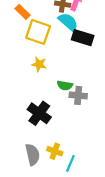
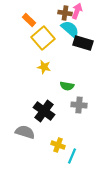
yellow square: (38, 32) -> (43, 38), turned 30
gray cross: (78, 95) -> (79, 105), moved
gray semicircle: (33, 155) -> (25, 132), moved, turned -60

